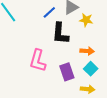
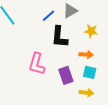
yellow star: (86, 20) -> (91, 31), moved
cyan square: (91, 69) -> (90, 72), turned -32

